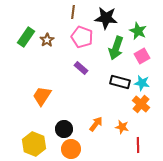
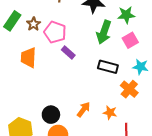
green star: (138, 31) -> (126, 15), turned -30
pink pentagon: (82, 37) -> (55, 32), moved
cyan star: (142, 83) -> (141, 67), moved
orange trapezoid: (42, 96) -> (29, 58), moved, turned -30

